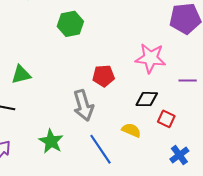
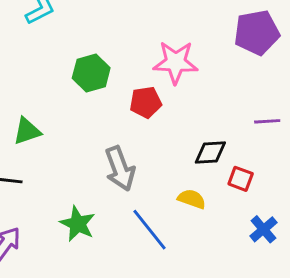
green hexagon: (70, 24) -> (91, 73), moved
pink star: (150, 58) -> (176, 62), moved
red pentagon: (104, 76) -> (146, 102), moved

